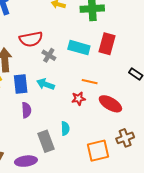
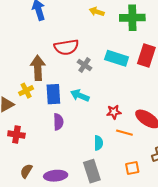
orange line: (90, 82) -> (124, 133), moved
gray rectangle: (46, 141) -> (92, 171), moved
orange square: (98, 151) -> (132, 168), size x0.6

